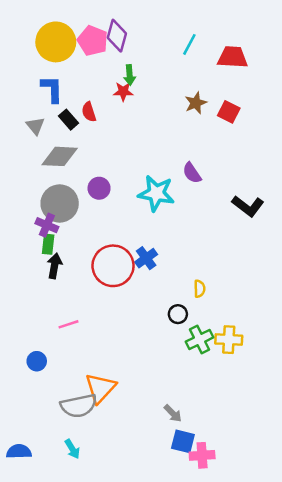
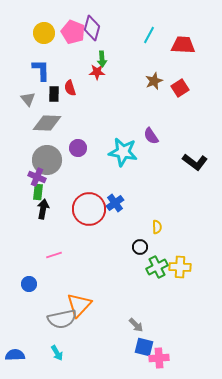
yellow circle: (56, 42) -> (44, 33), size x0.7
red square: (229, 112) -> (180, 88), turned 30
black rectangle: (68, 120) -> (54, 94), turned 42

